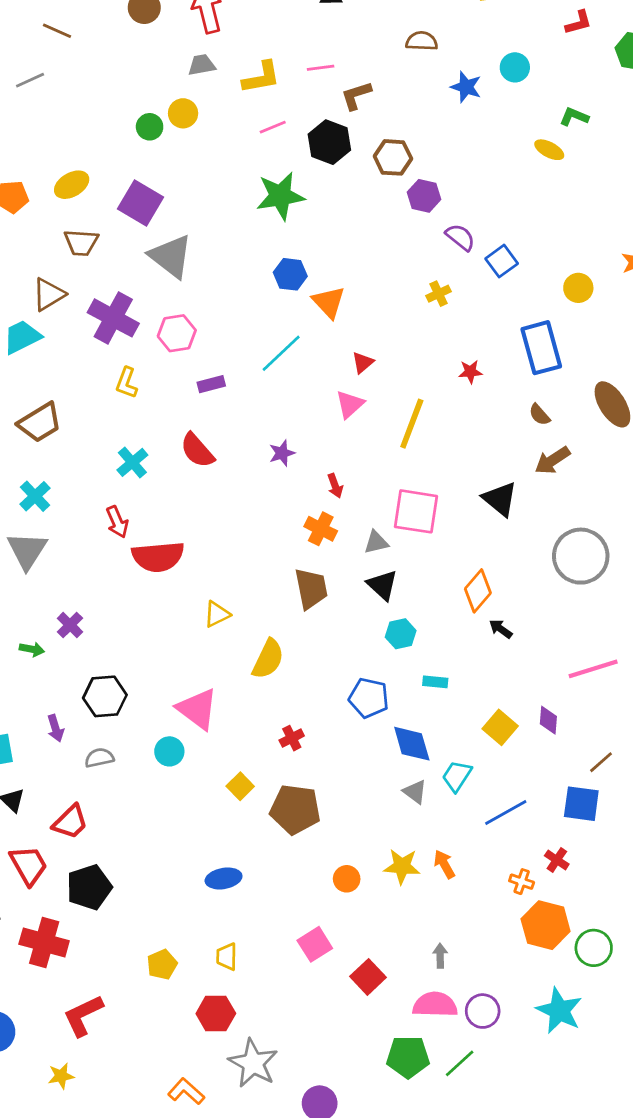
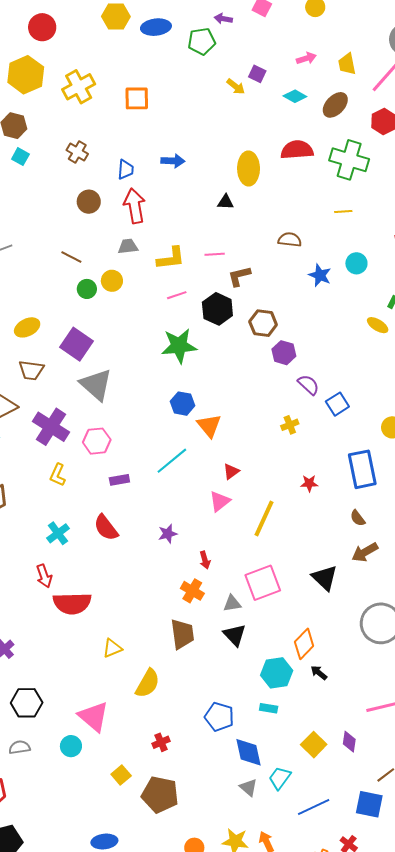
brown line: (57, 31) -> (71, 257), moved
pink square: (416, 511) -> (263, 583), turned -33
cyan hexagon: (401, 634) -> (277, 673), moved, size x1.4

